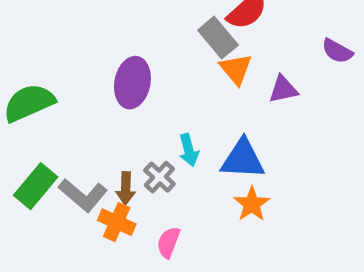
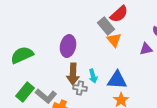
purple triangle: (283, 89) -> (146, 49), moved
gray cross: (159, 177) -> (80, 88), turned -32
brown arrow: (126, 188) -> (73, 74), moved, size x1.5

